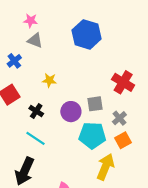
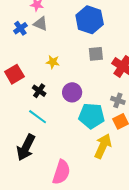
blue cross: (14, 61) -> (20, 28), moved
gray square: (95, 104) -> (96, 54), moved
gray cross: (119, 118) -> (118, 100), turned -32

